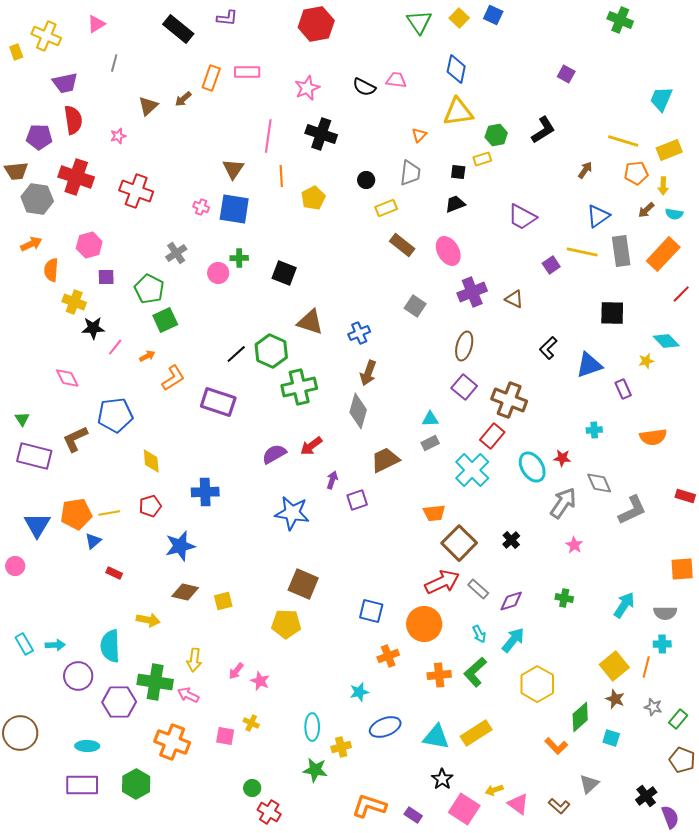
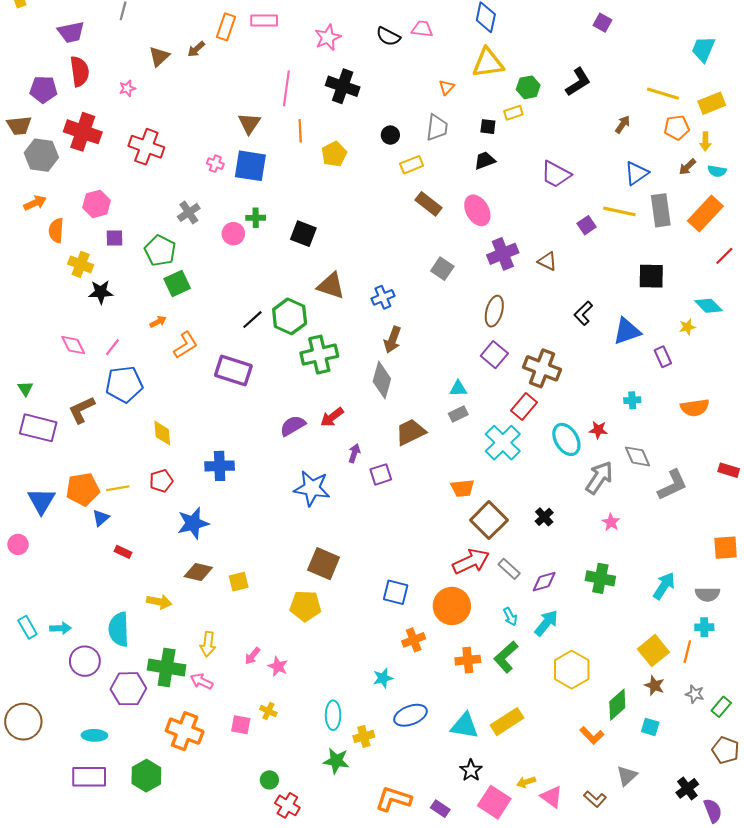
pink line: (115, 347) -> (112, 347), moved
green cross: (564, 598) -> (600, 578), size x1.5

